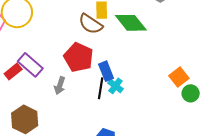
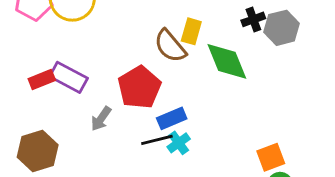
purple rectangle: (30, 65) -> (69, 77), turned -30
blue rectangle: (106, 71) -> (172, 118), turned 72
black line: (101, 88) -> (157, 140), turned 50

